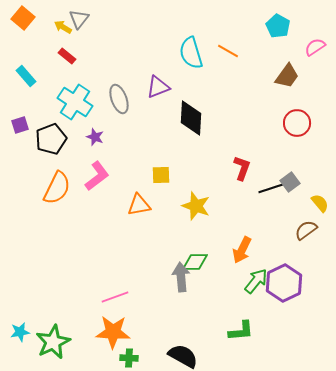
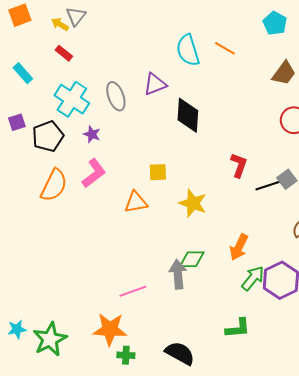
orange square: (23, 18) -> (20, 15), turned 30
pink line: (115, 297) -> (133, 291), moved

